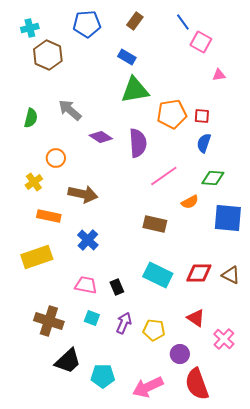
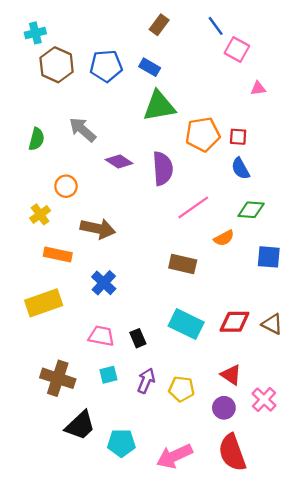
blue pentagon: (87, 24) -> (106, 66), moved
blue semicircle: (204, 143) -> (240, 169), turned -48
blue square: (228, 218) -> (269, 257), size x0.7
cyan square: (92, 318) -> (108, 375), turned -35
purple circle: (180, 354) -> (224, 408), moved

